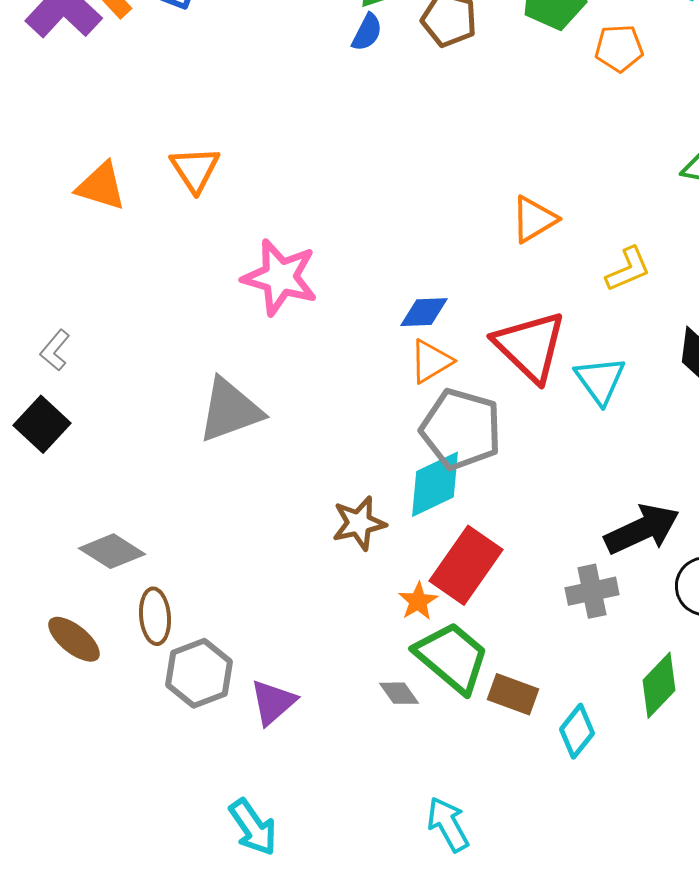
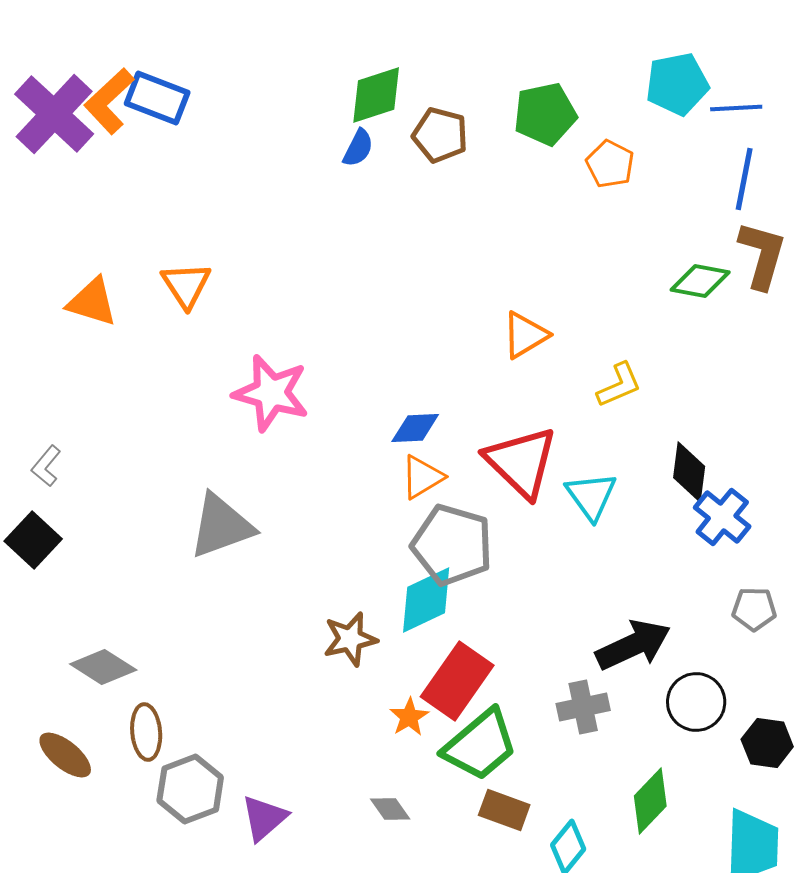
orange pentagon: (619, 48) -> (610, 164), turned 30
green trapezoid: (452, 657) -> (480, 745), moved, turned 100

